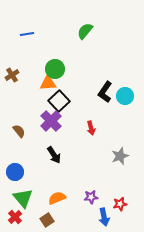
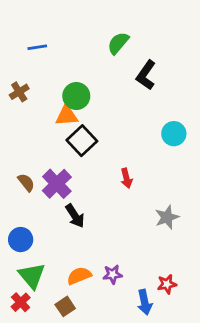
brown cross: (12, 75) -> (19, 92), moved
black L-shape: (105, 92) -> (146, 75), moved
purple cross: (51, 121) -> (57, 184), moved
purple star: (91, 197) -> (113, 274), moved

